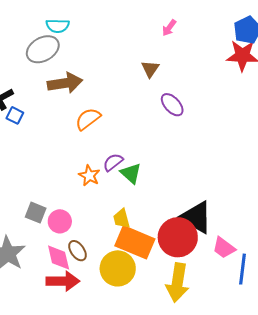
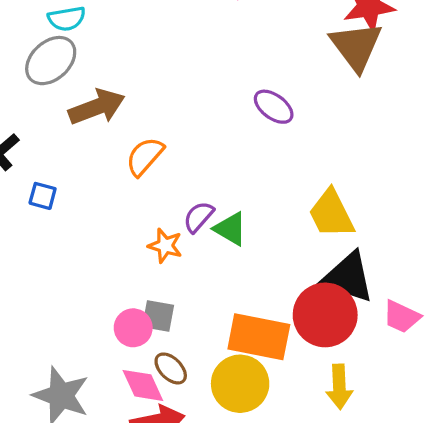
brown triangle: (150, 69) -> (356, 46), moved, size x1.8
blue square: (15, 115) -> (43, 196), moved
gray square: (36, 213) -> (158, 316), moved
yellow trapezoid: (122, 219) -> (331, 214), moved, size x1.6
yellow arrow: (177, 283) -> (339, 387), size x0.7

